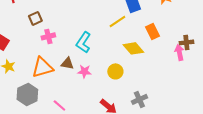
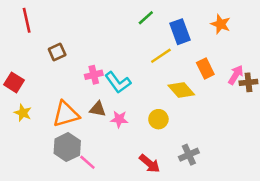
pink cross: (48, 36) -> (94, 75), moved
cyan L-shape: (83, 42) -> (118, 82), turned -70
pink arrow: (179, 52) -> (236, 75), moved, turned 42
gray hexagon: (27, 94) -> (67, 147), moved

